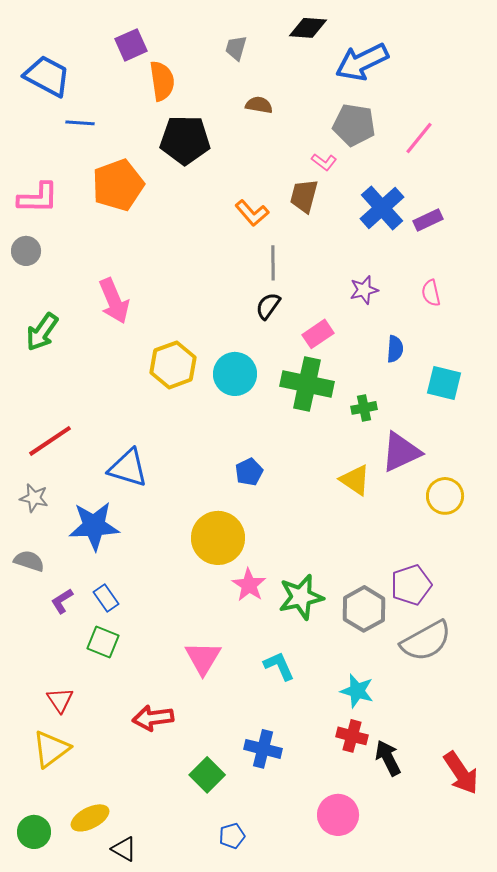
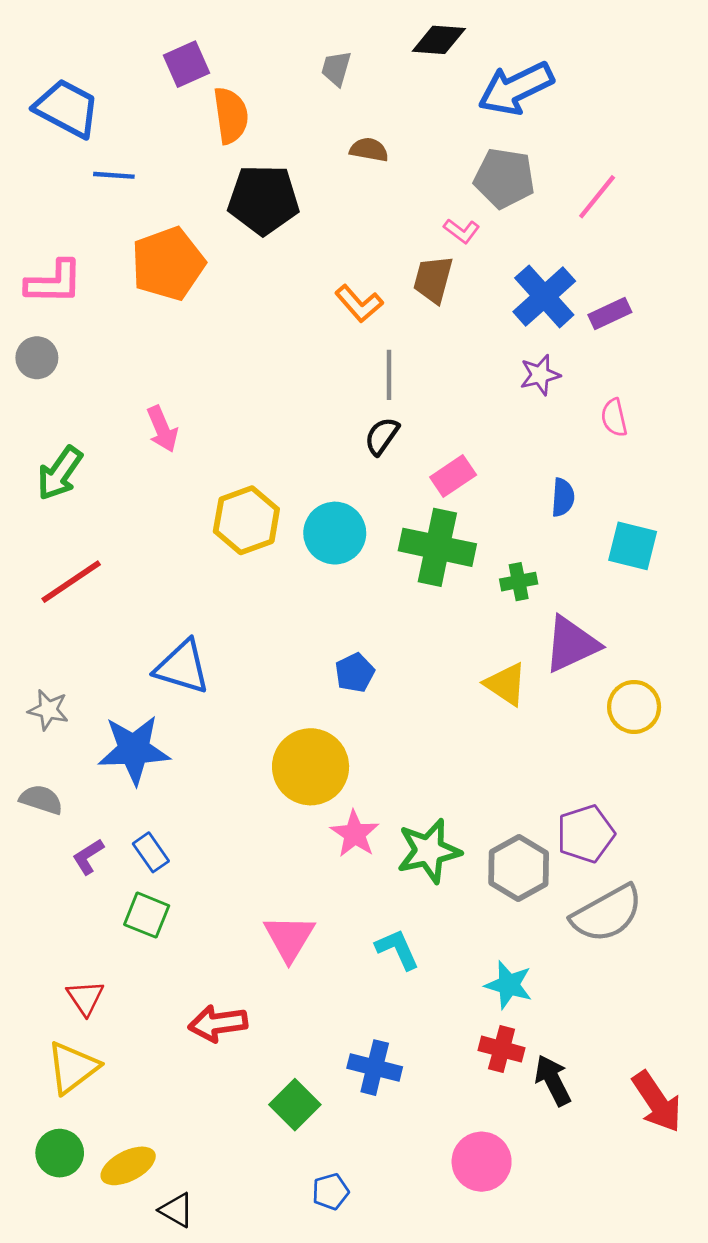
purple star: (364, 290) -> (540, 375), moved
pink arrow: (114, 301) -> (162, 429), size x0.7
red line: (50, 441) -> (71, 582), moved
green circle: (34, 832) -> (60, 1153), moved

